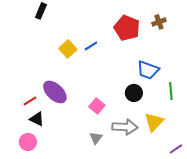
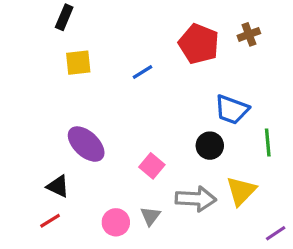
yellow square: (68, 49) -> (78, 63), moved, turned 36
red line: (30, 101) -> (50, 221), moved
pink circle: (28, 142) -> (116, 222), moved

